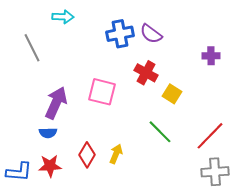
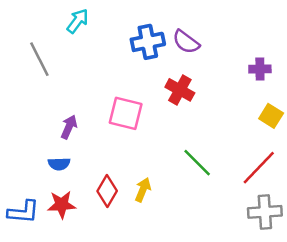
cyan arrow: (63, 17) -> (78, 21), turned -55
yellow square: (172, 94) -> (271, 116), moved
purple arrow: (56, 103) -> (69, 127), size x0.6

